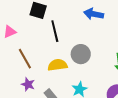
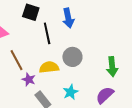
blue arrow: (94, 14) -> (68, 18), moved, turned -114
purple star: (28, 84) -> (29, 79), moved

